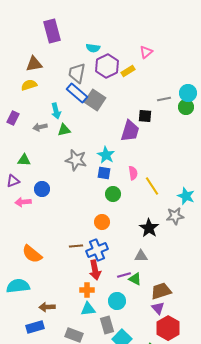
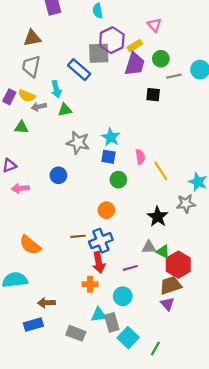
cyan semicircle: (93, 48) -> (98, 11), moved, turned 72
pink triangle: (146, 52) -> (154, 25), turned -32
gray trapezoid: (77, 73) -> (31, 66), moved
yellow semicircle: (29, 85) -> (27, 96), moved, turned -140
gray square: (95, 100) -> (99, 53), moved, turned -35
green circle: (186, 107) -> (161, 59), moved
purple trapezoid: (130, 131) -> (135, 64), moved
green triangle: (24, 160) -> (21, 127), moved
blue circle: (42, 189) -> (58, 175), moved
green triangle: (135, 279) -> (163, 252), moved
cyan triangle: (88, 309) -> (99, 315), moved
red hexagon: (168, 328) -> (178, 265), moved

